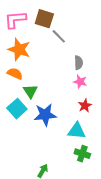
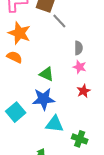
green triangle: (30, 91) -> (47, 74), moved, turned -35
cyan square: (17, 109) -> (16, 112), moved
cyan triangle: (77, 131) -> (55, 124), moved

